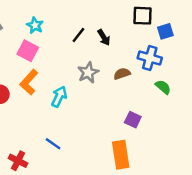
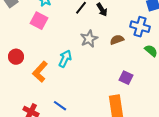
orange L-shape: (29, 82) -> (40, 72), moved
blue line: (53, 144) -> (60, 106), moved

